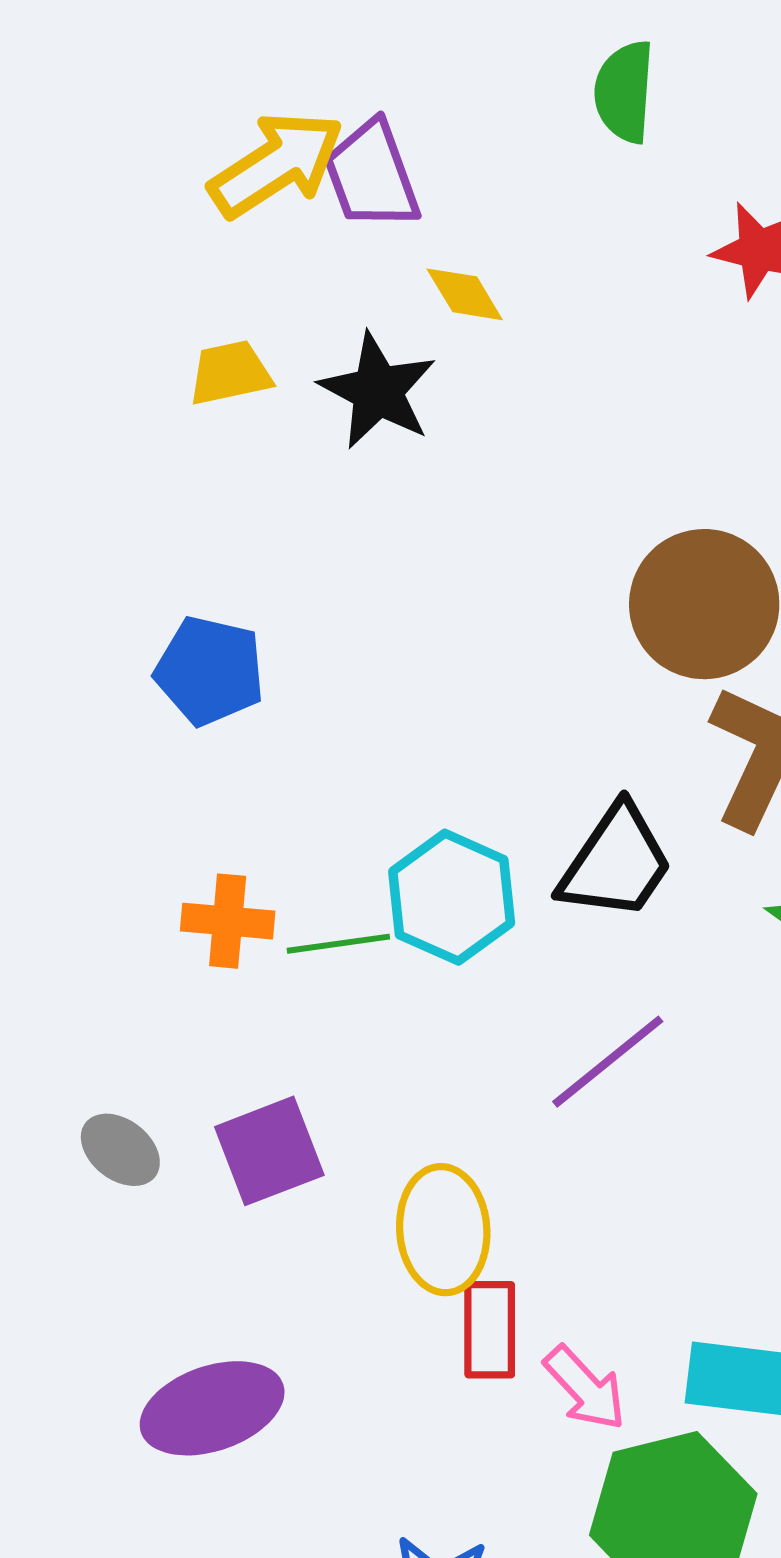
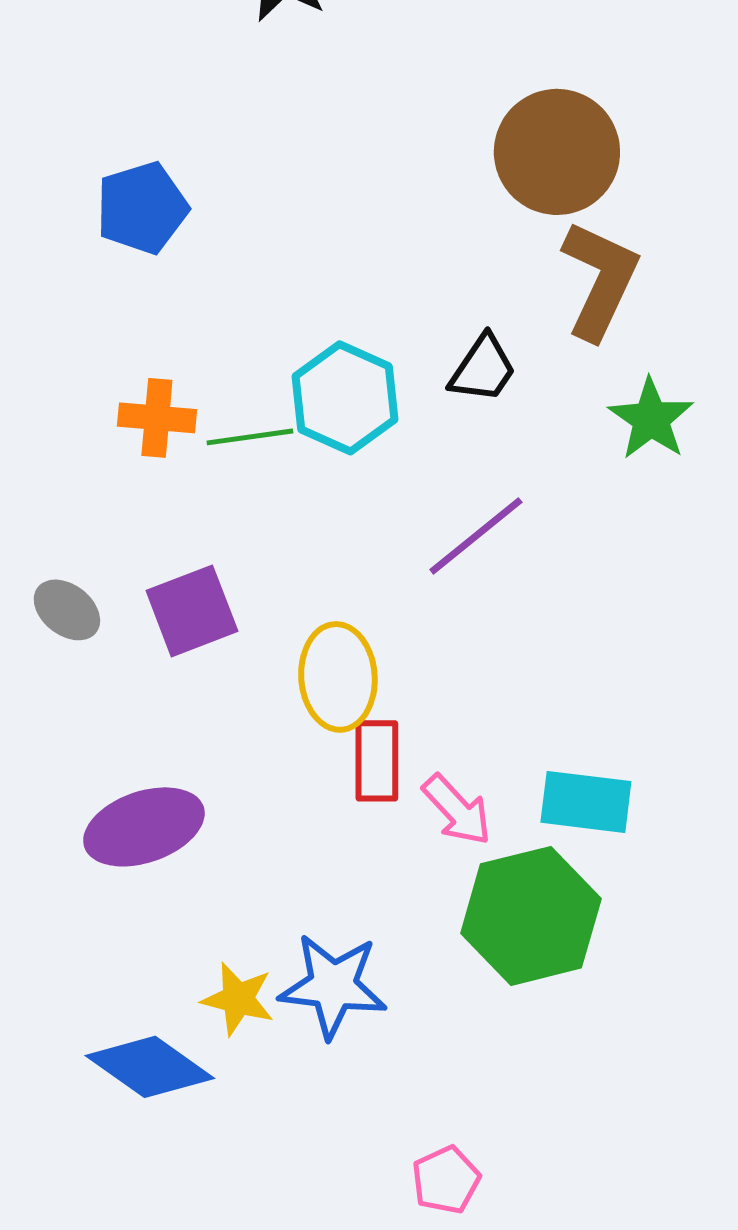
blue pentagon: (210, 671) -> (142, 208), turned -30
black trapezoid: (616, 863) -> (483, 369), size x0.7

